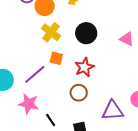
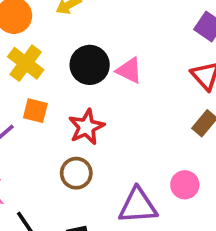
pink triangle: (127, 39) -> (129, 70), moved

